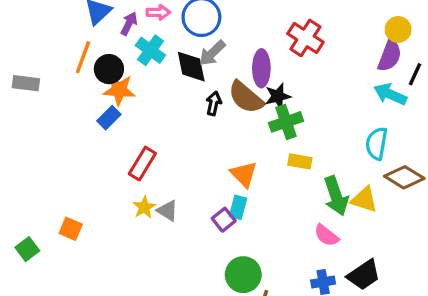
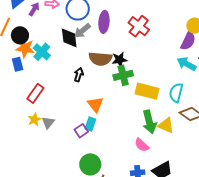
cyan cross: (150, 50) -> (42, 52), moved
purple ellipse: (261, 68) -> (104, 22), moved
brown semicircle: (246, 97) -> (100, 59), turned -40
black arrow: (214, 103) -> (79, 75), moved
blue rectangle: (109, 118) -> (18, 64), turned -64
yellow rectangle: (300, 161) -> (147, 91), moved, size x1.6
gray triangle: (167, 211) -> (48, 123), turned 32

